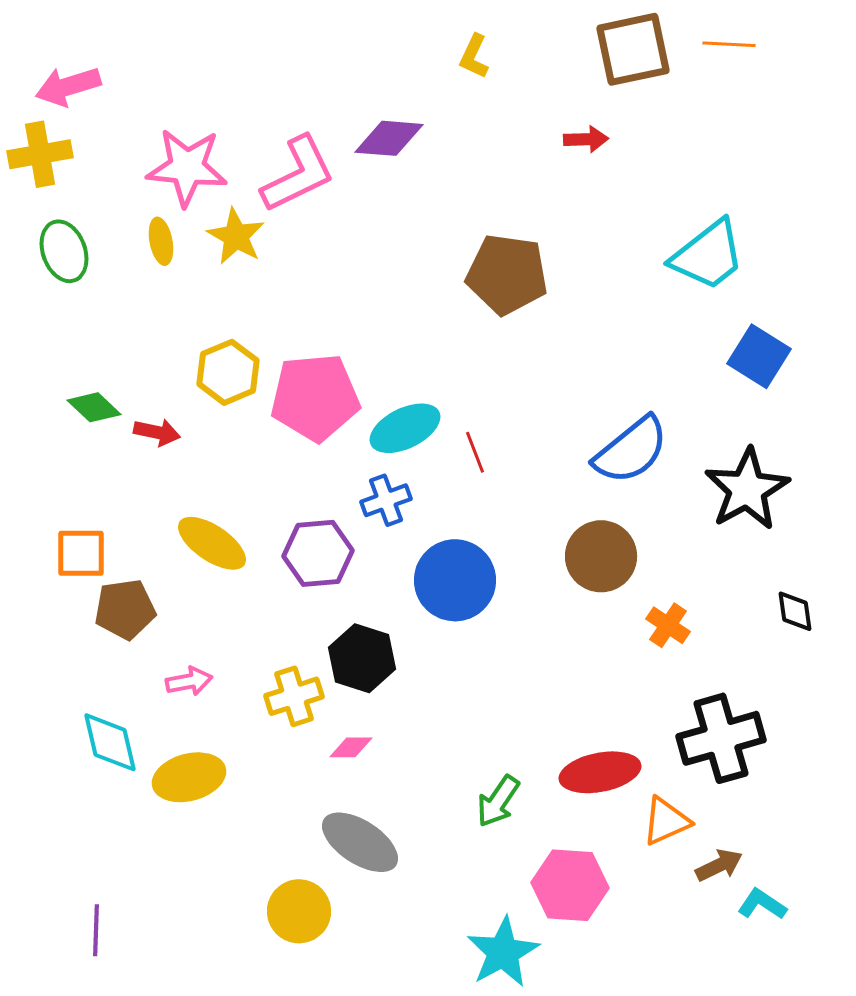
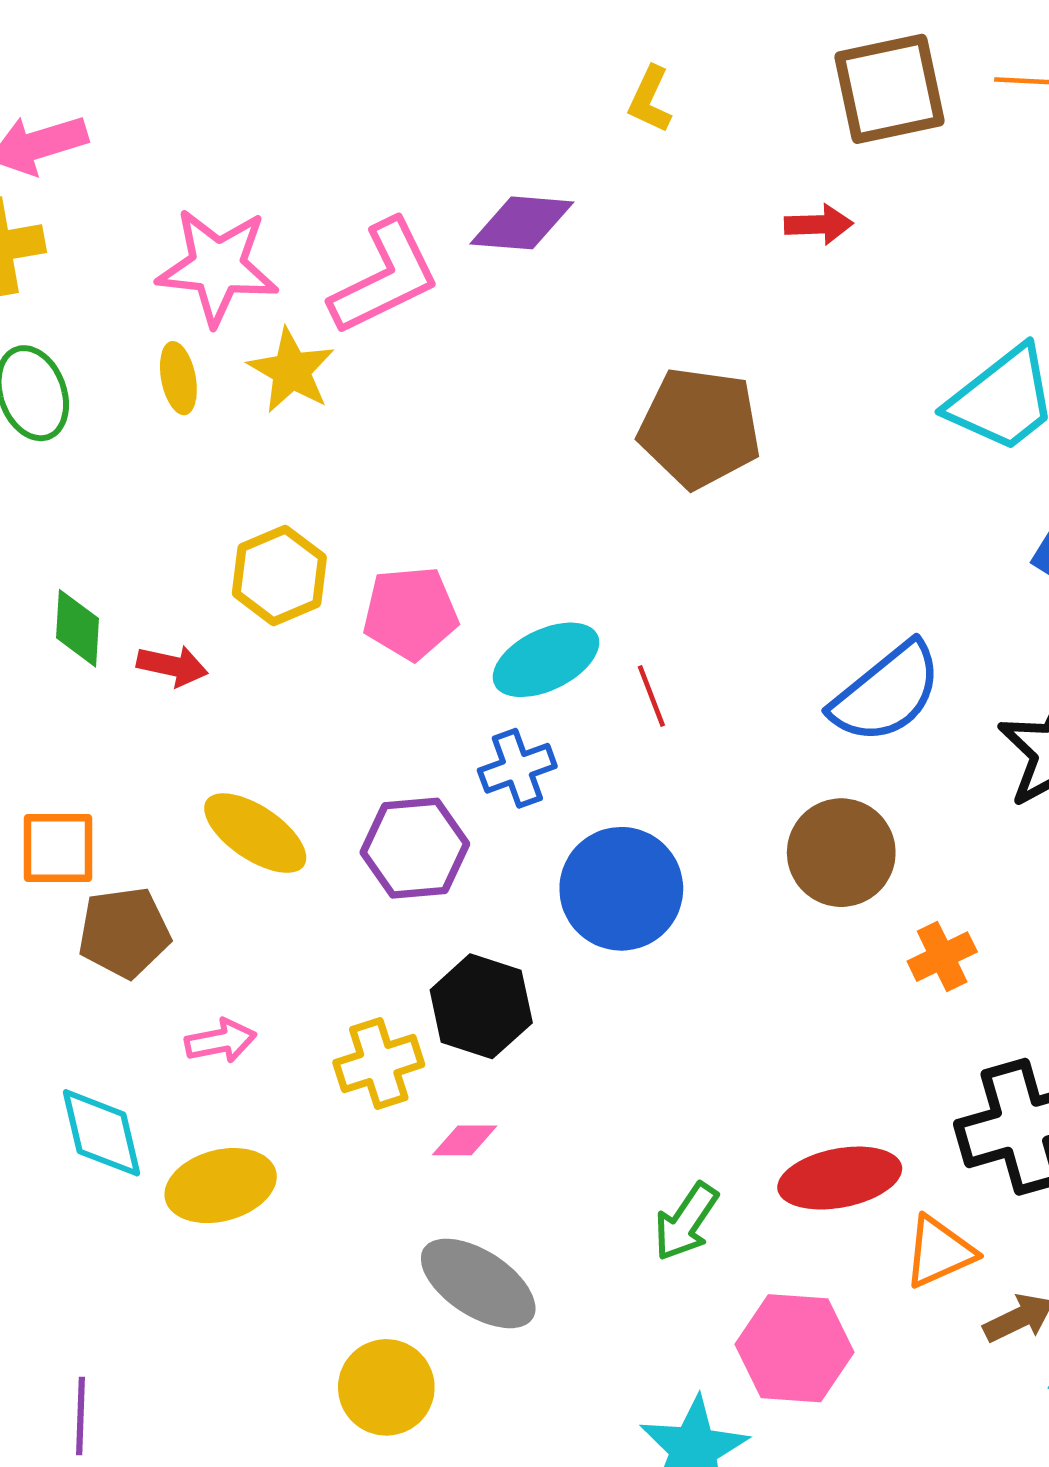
pink pentagon: (315, 397) -> (410, 613), size x0.7
green diamond: (94, 407) -> (77, 628), turned 50
orange cross: (668, 625) -> (942, 957), turned 30

